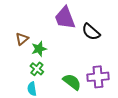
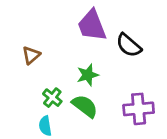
green star: (39, 49) -> (88, 75), moved
green semicircle: (72, 82) -> (85, 106), moved

